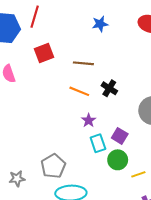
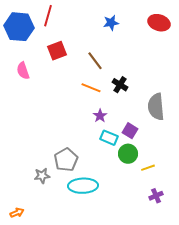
brown line: (83, 63) -> (95, 61), turned 48
cyan rectangle: (98, 143) -> (109, 138), turned -48
gray star: (17, 179) -> (42, 176), moved

